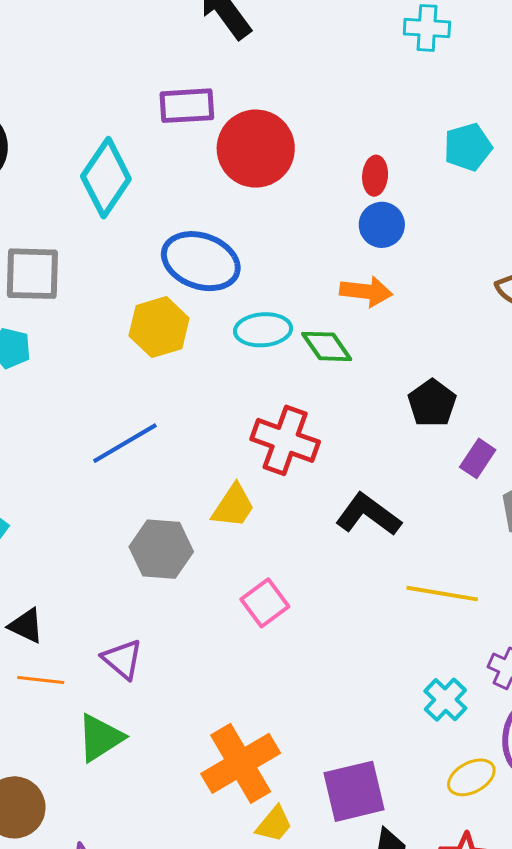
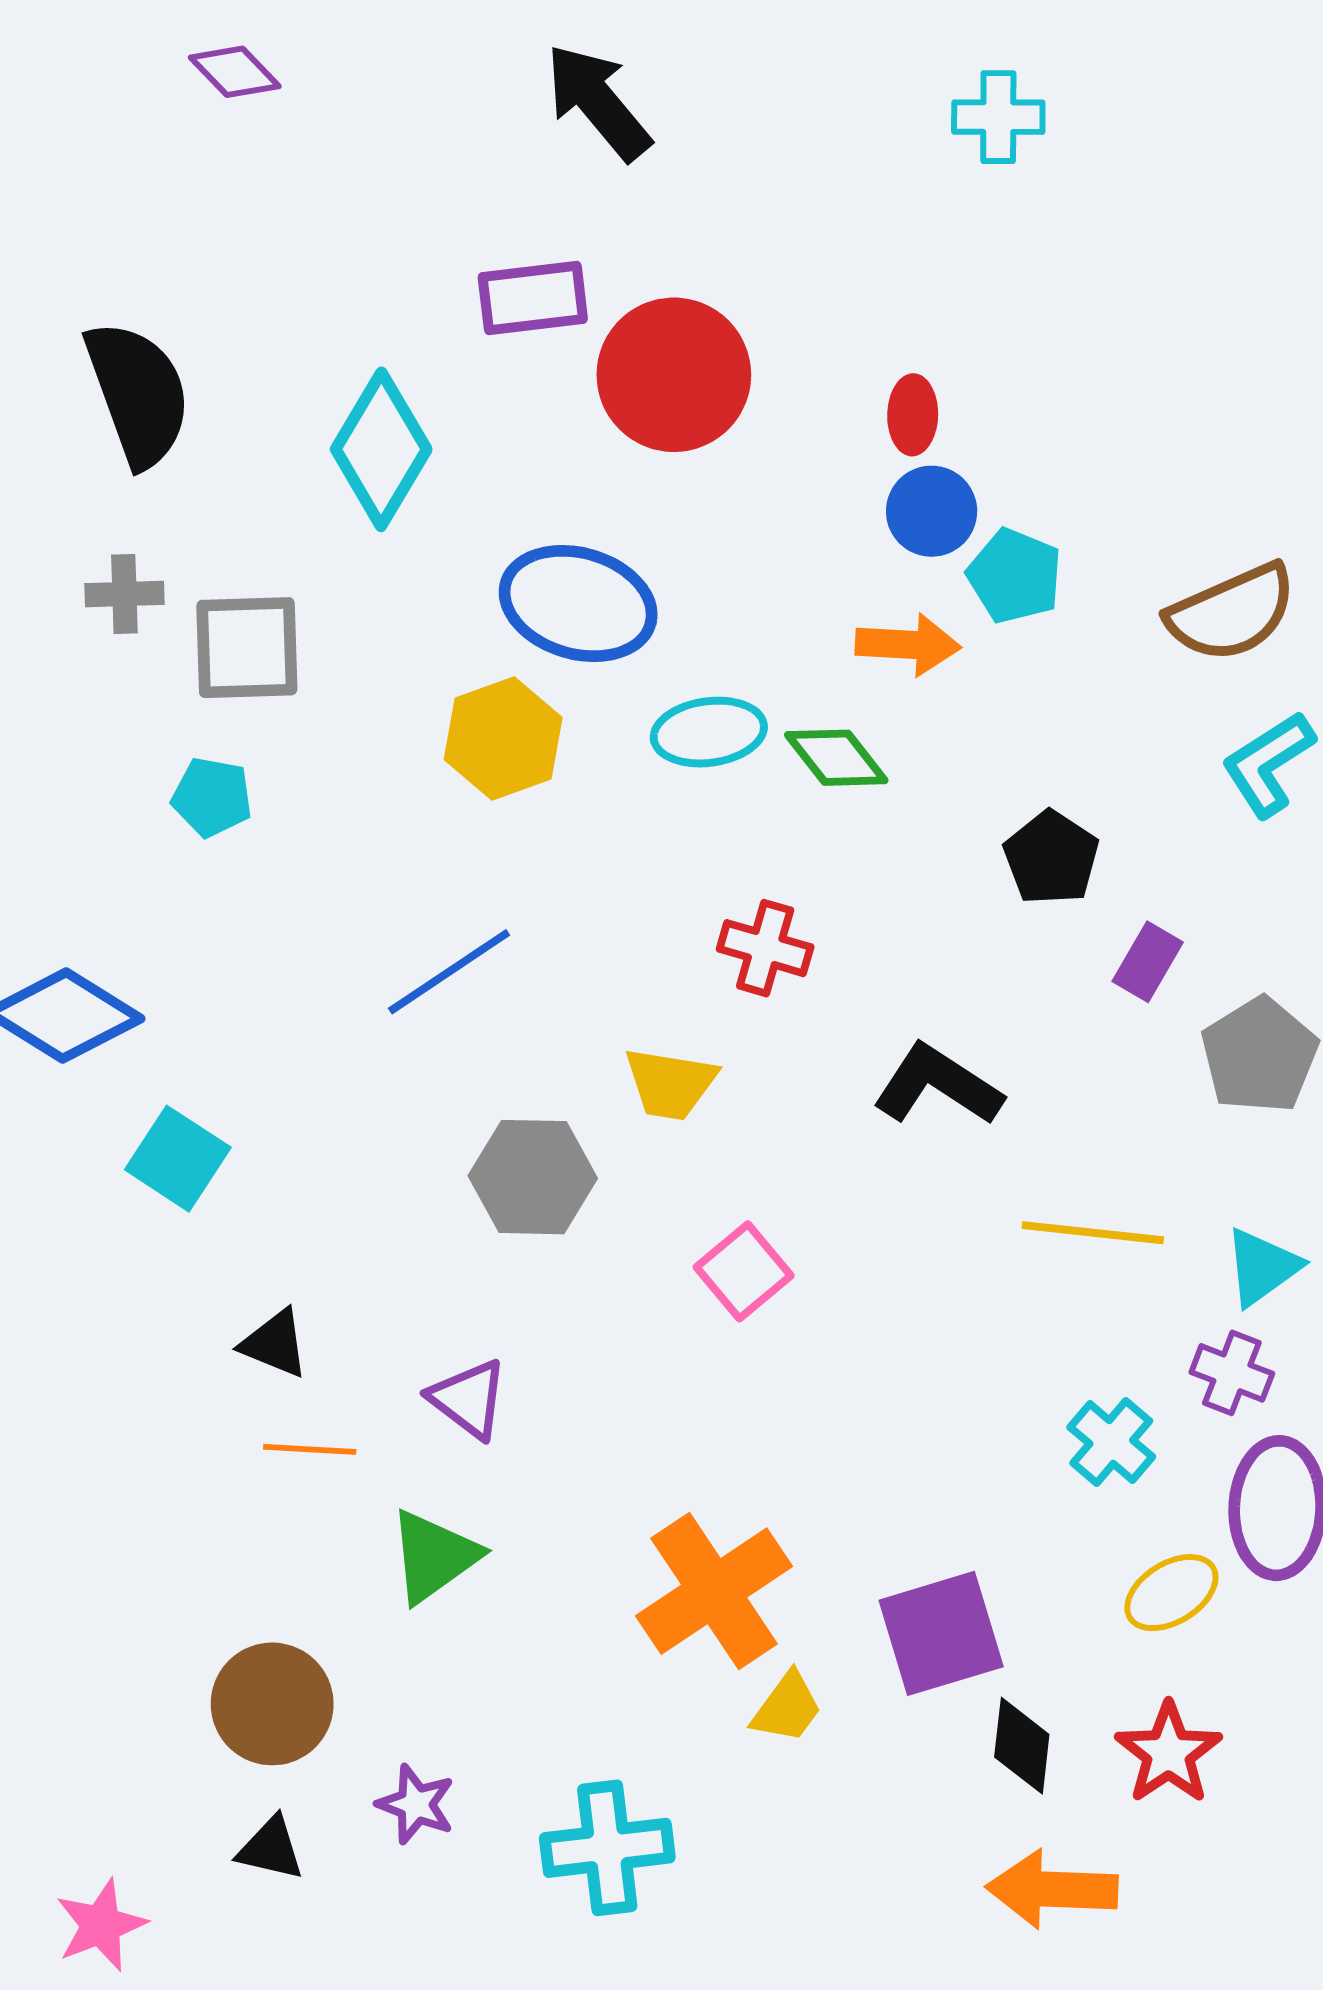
cyan pentagon: (468, 147) -> (1015, 576), moved, turned -30
red cross: (285, 440) -> (765, 948), size x0.7
yellow trapezoid: (233, 506) -> (670, 1084), turned 69

